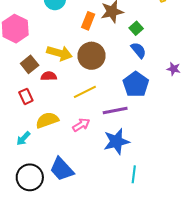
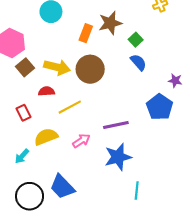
brown square: (30, 64) -> (25, 67), moved
blue pentagon: (136, 84) -> (160, 107), moved
yellow line: (85, 92) -> (70, 107), moved

